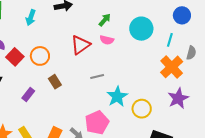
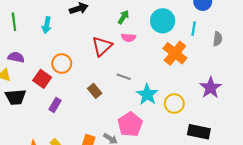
red square: (15, 57) -> (42, 79), moved
orange cross: (172, 67) -> (175, 53), moved
gray line: (97, 77) -> (124, 77), turned 40
brown rectangle: (55, 82) -> (95, 91), moved

